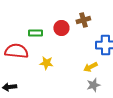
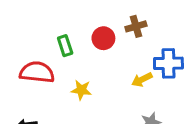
green rectangle: (35, 33) -> (65, 46), turned 72
yellow arrow: (90, 67) -> (142, 80), moved

